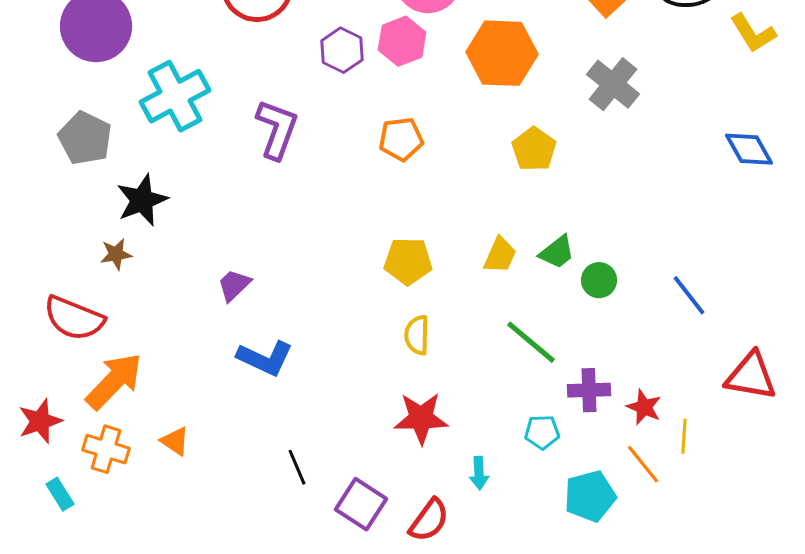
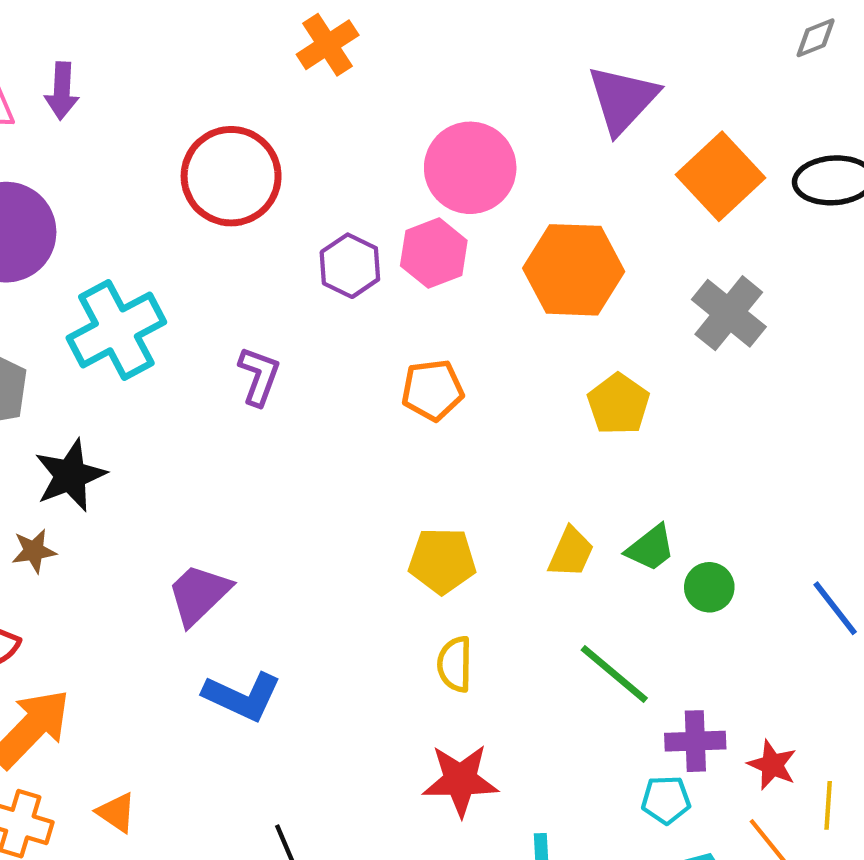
purple L-shape: (277, 129) -> (259, 376), size x0.7
purple trapezoid: (234, 285) -> (199, 594), size x1.4
cyan pentagon: (542, 432) -> (666, 800), moved

